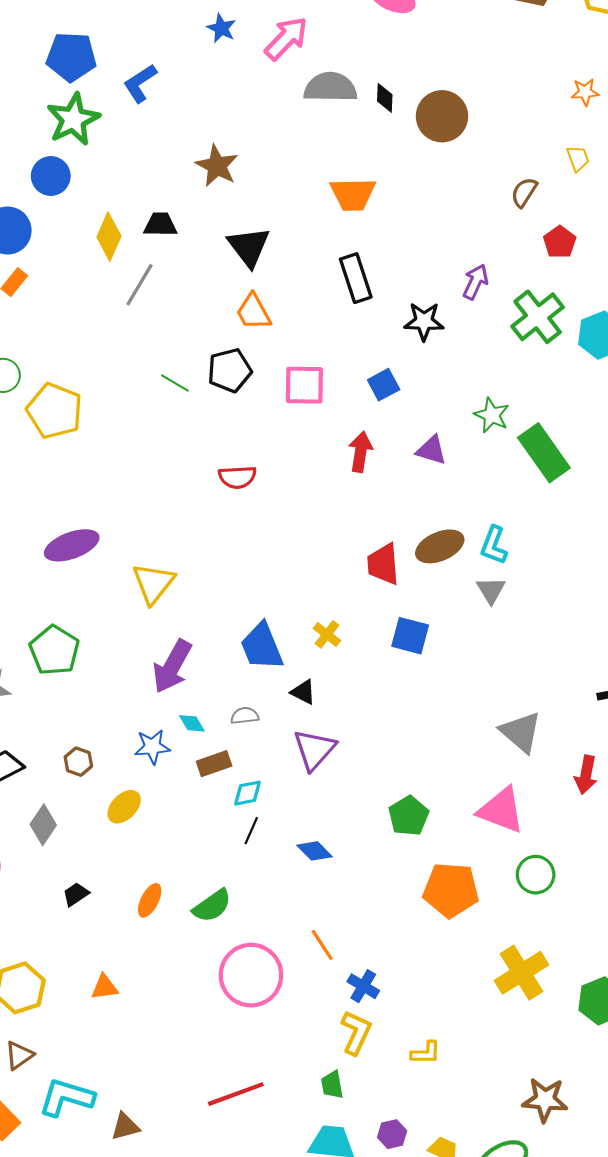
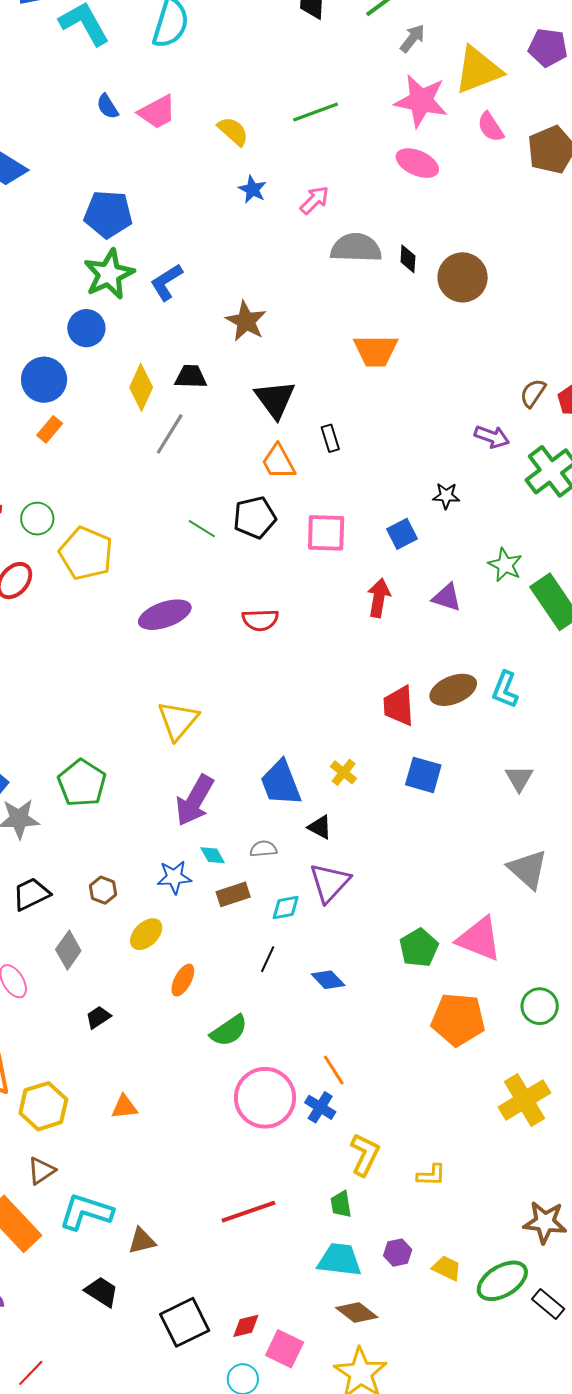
pink arrow: (286, 38) -> (315, 200), size x0.7
blue L-shape: (140, 83) -> (166, 282), moved
brown semicircle: (524, 192) -> (533, 393), moved
black rectangle: (356, 278) -> (330, 438), moved, size x0.6
purple arrow: (475, 282) -> (492, 437), turned 84
black star: (424, 321) -> (446, 496), moved, size x0.7
purple ellipse: (72, 545) -> (165, 615), moved
gray triangle: (491, 590) -> (519, 778), moved
cyan diamond: (248, 793) -> (286, 908), moved
pink triangle: (501, 810) -> (479, 939), moved
orange ellipse: (150, 900) -> (183, 980), moved
blue cross: (363, 986) -> (320, 1107), moved

